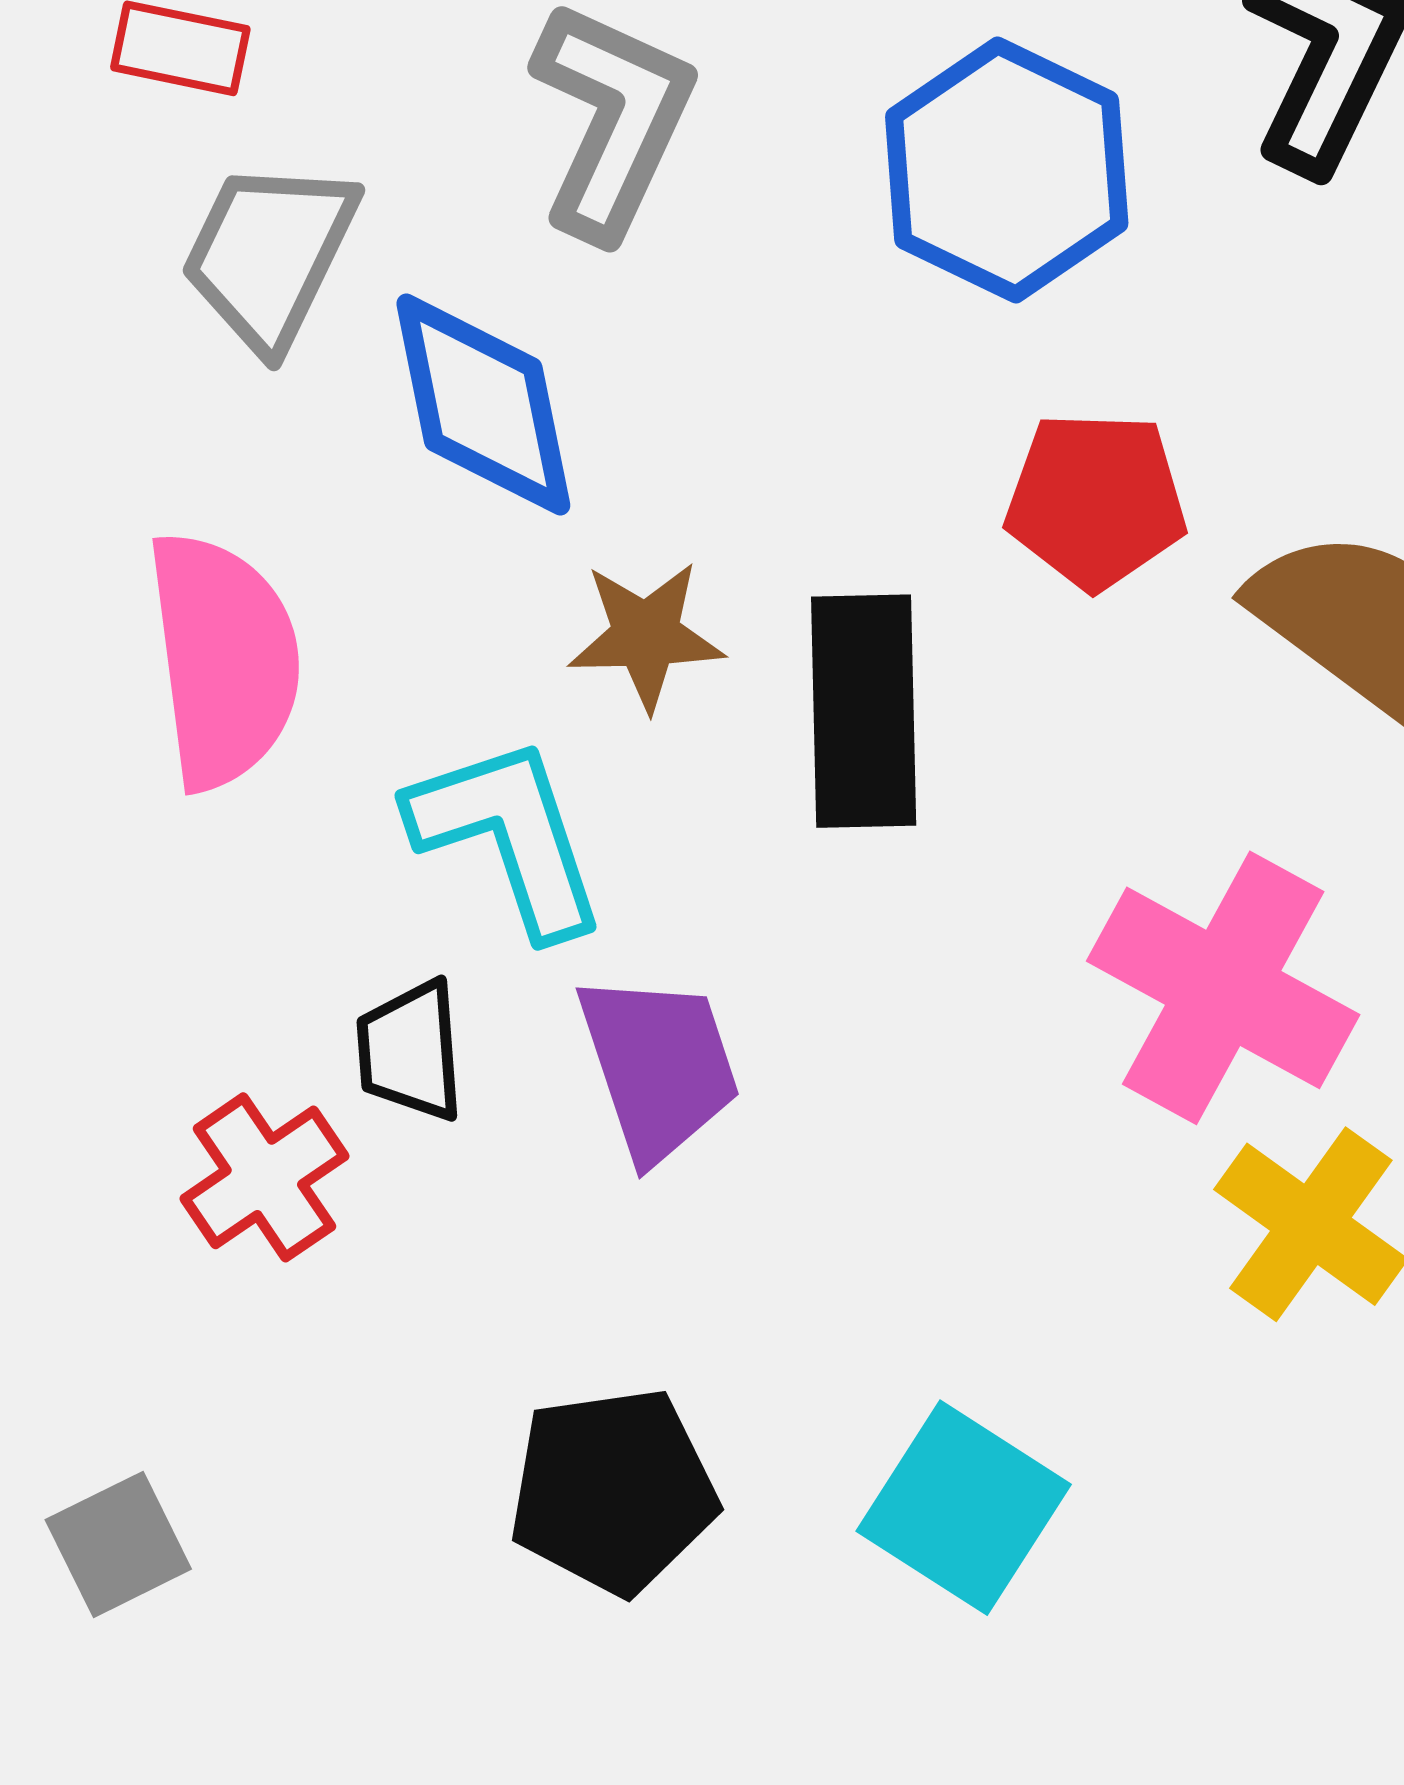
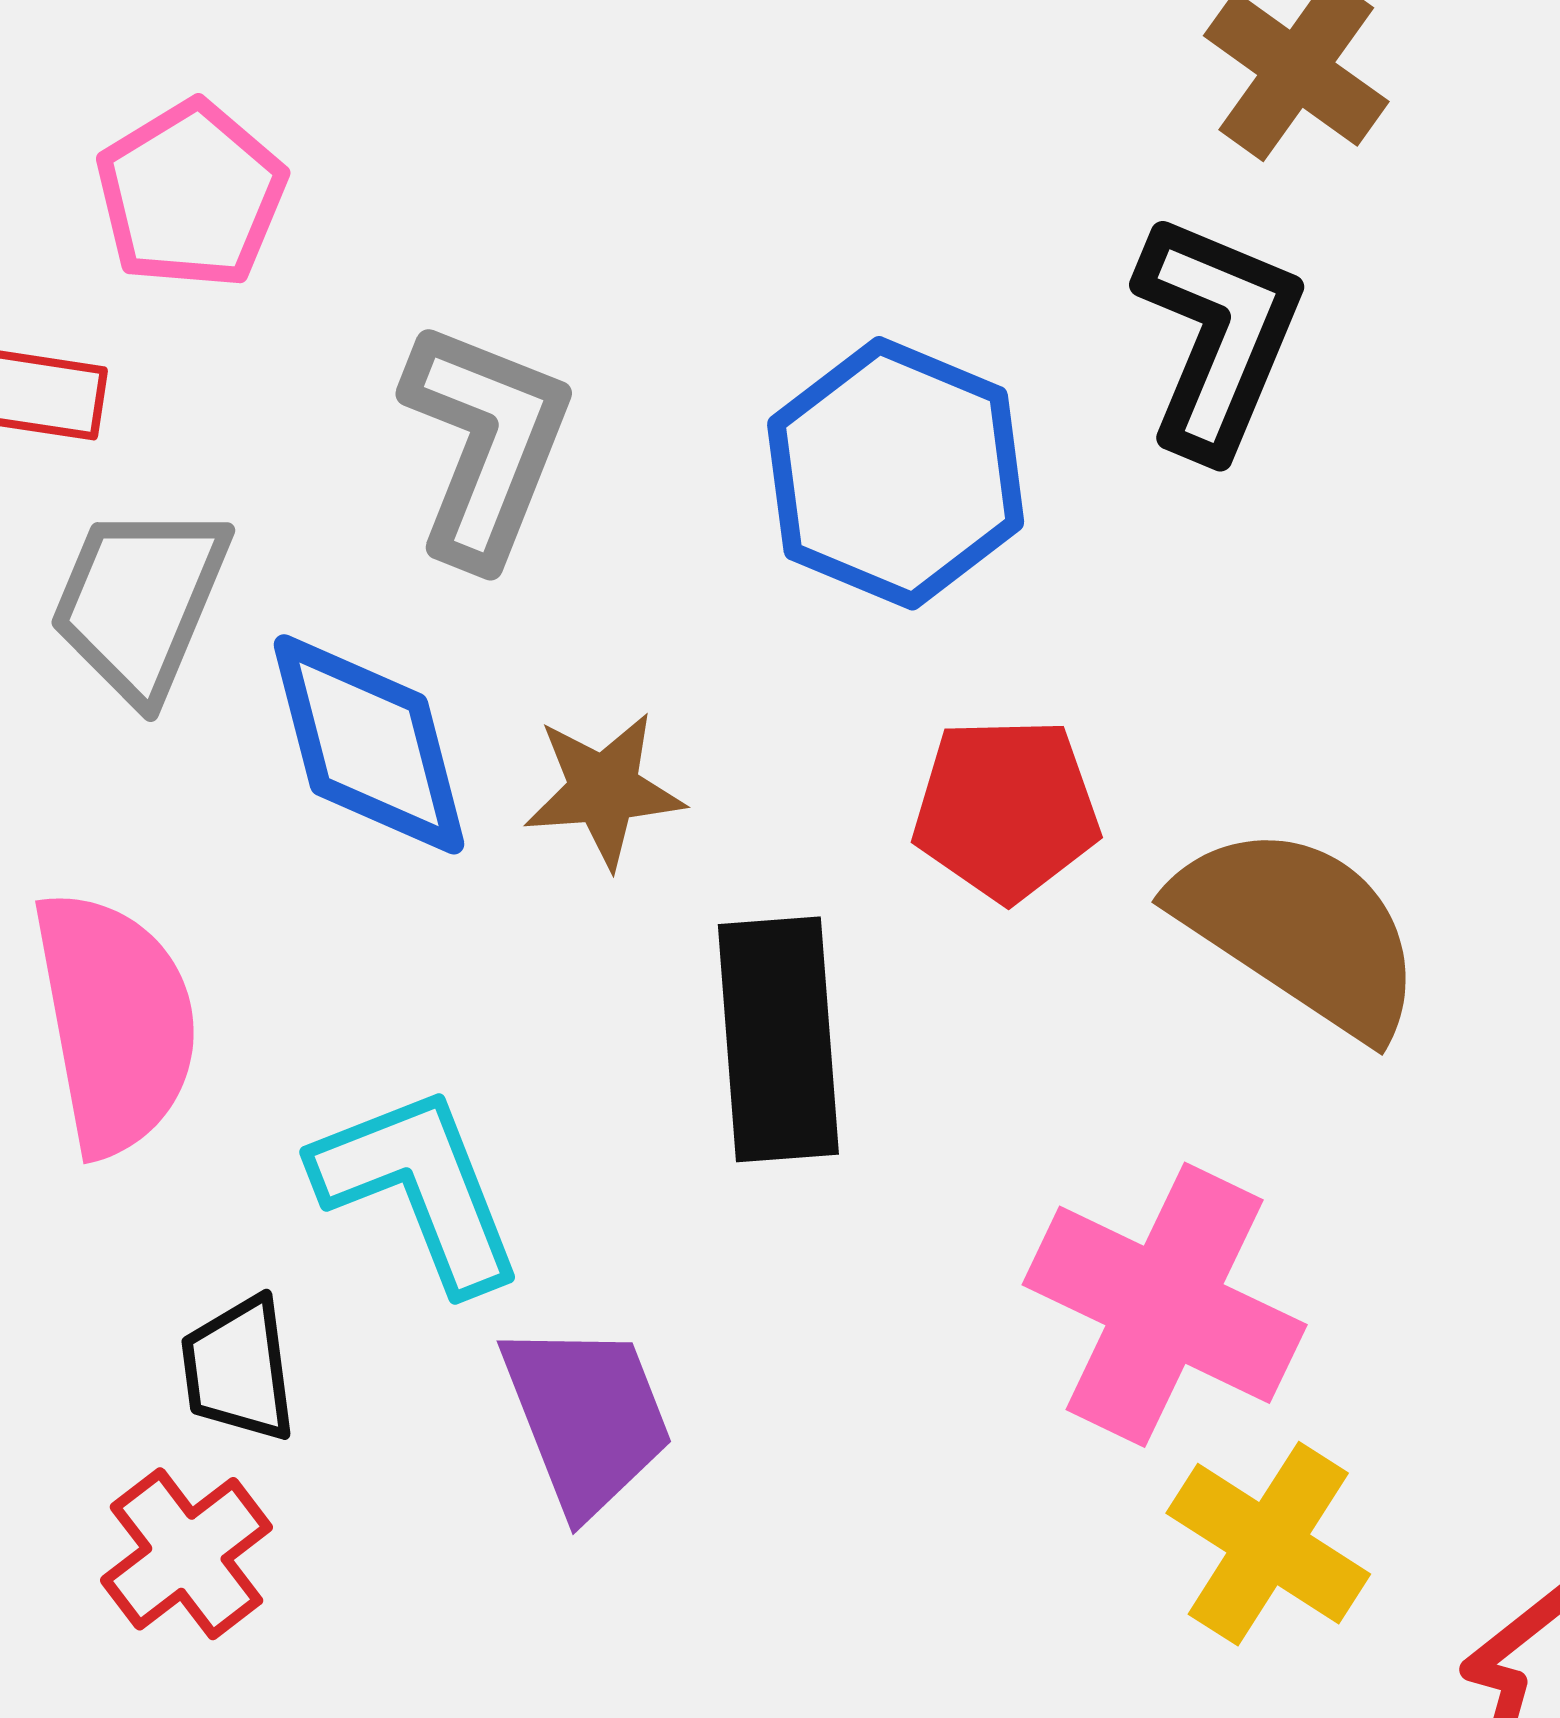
brown star: (646, 636) -> (604, 790), moved
black trapezoid: (410, 1051) -> (238, 1369), moved

